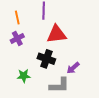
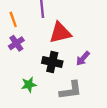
purple arrow: (73, 68) -> (83, 58), moved

